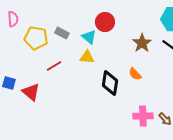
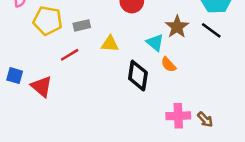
gray rectangle: (62, 33) -> (82, 25), moved, turned -40
cyan triangle: (89, 37) -> (155, 43), moved

